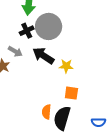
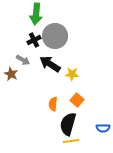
orange square: (71, 93) -> (77, 100), turned 32
orange semicircle: (46, 112) -> (53, 104), moved

